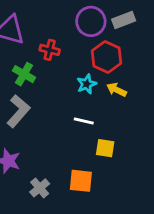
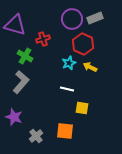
red cross: (50, 50) -> (43, 39), turned -32

